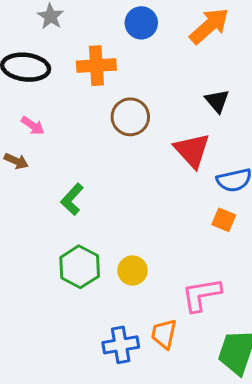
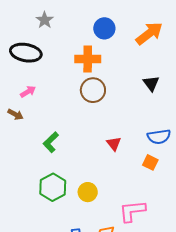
orange cross: (96, 66) -> (88, 59), moved
pink arrow: (33, 126) -> (28, 92), turned -70
red triangle: (192, 150) -> (114, 144), moved, size x0.6

